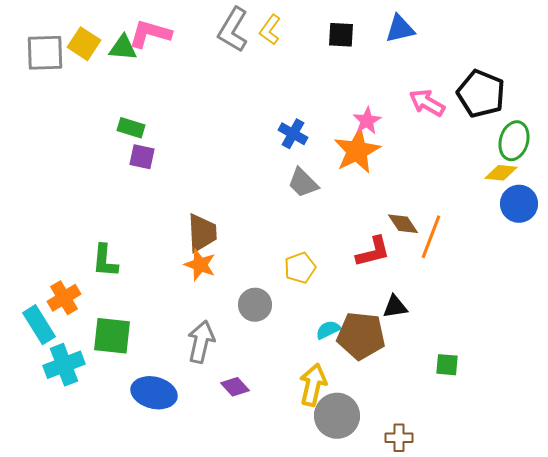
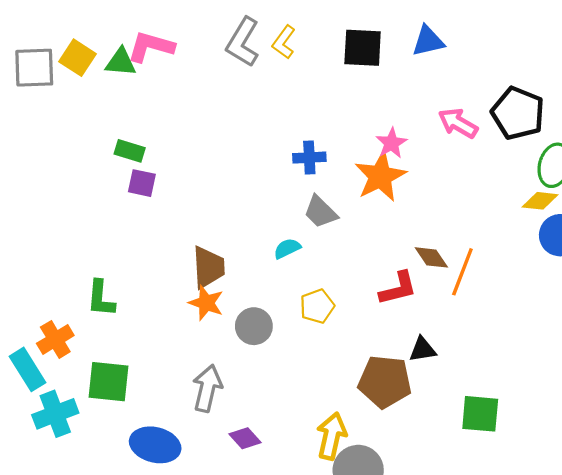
black square: (341, 35) -> (363, 48), size x1.4
blue cross: (293, 134) -> (309, 158), turned -32
gray circle: (255, 305) -> (254, 326), moved
cyan semicircle: (328, 330) -> (287, 249), moved
green square: (447, 365) -> (480, 414), size x1.5

